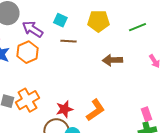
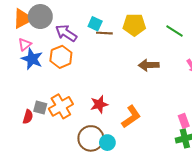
green line: (137, 27) -> (175, 31), turned 54
brown line: (68, 41) -> (104, 33), moved
red star: (64, 109) -> (99, 104), moved

